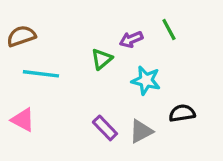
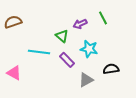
green triangle: (102, 59) -> (62, 36), turned -40
cyan line: (41, 74) -> (39, 52), moved
purple rectangle: (105, 128) -> (67, 60), moved

